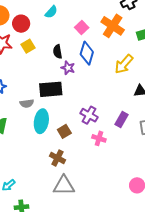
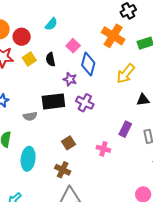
pink square: (82, 28) -> (73, 46), moved
black semicircle: (58, 52) -> (50, 59), moved
purple cross: (89, 115) -> (85, 103), moved
cyan ellipse: (41, 121) -> (28, 159), moved

